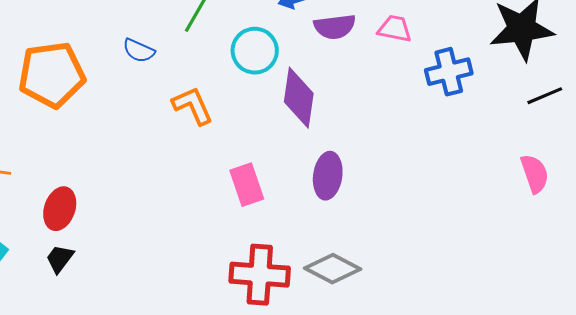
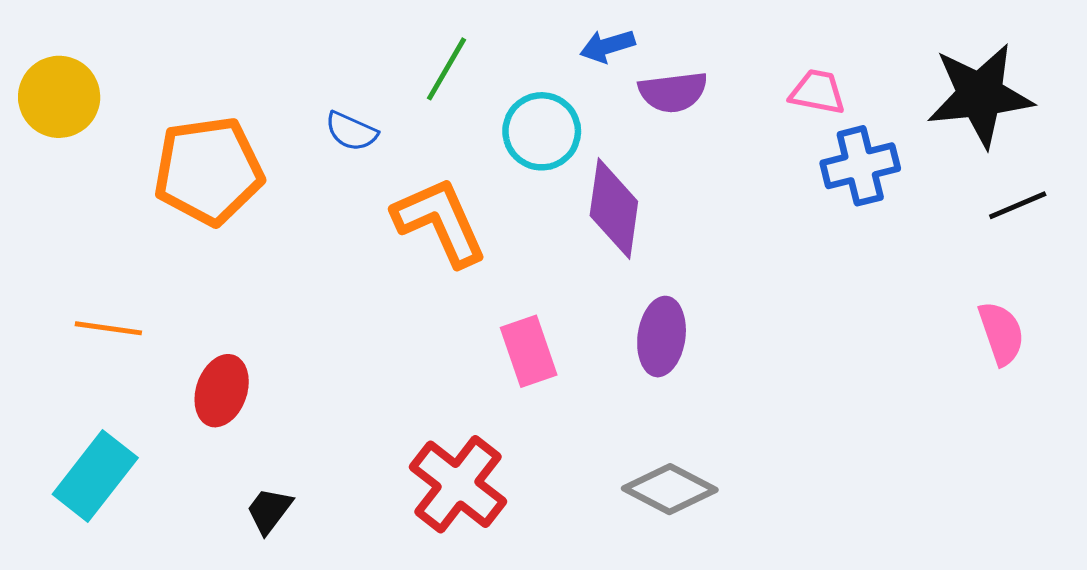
pink trapezoid: (395, 29) -> (817, 92), moved
orange L-shape: (193, 106) -> (440, 222), size x1.4
black trapezoid: (60, 259) -> (269, 511), moved
red cross: (260, 275) -> (458, 484), moved, turned 34

